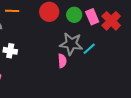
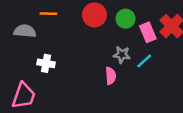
pink rectangle: (92, 17) -> (148, 32), moved
gray star: (71, 44) -> (122, 55), size x0.6

